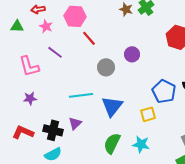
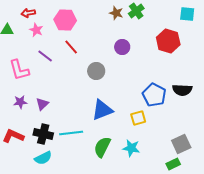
red line: (89, 38) -> (71, 47), moved
purple circle: (132, 54) -> (122, 47), moved
cyan line: (81, 95) -> (71, 133), moved
blue triangle: (112, 106) -> (102, 110), turned 30
purple triangle: (75, 123) -> (42, 104), moved

